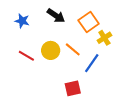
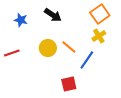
orange square: (89, 22) -> (100, 14), moved
red line: (26, 56) -> (12, 53), moved, turned -49

